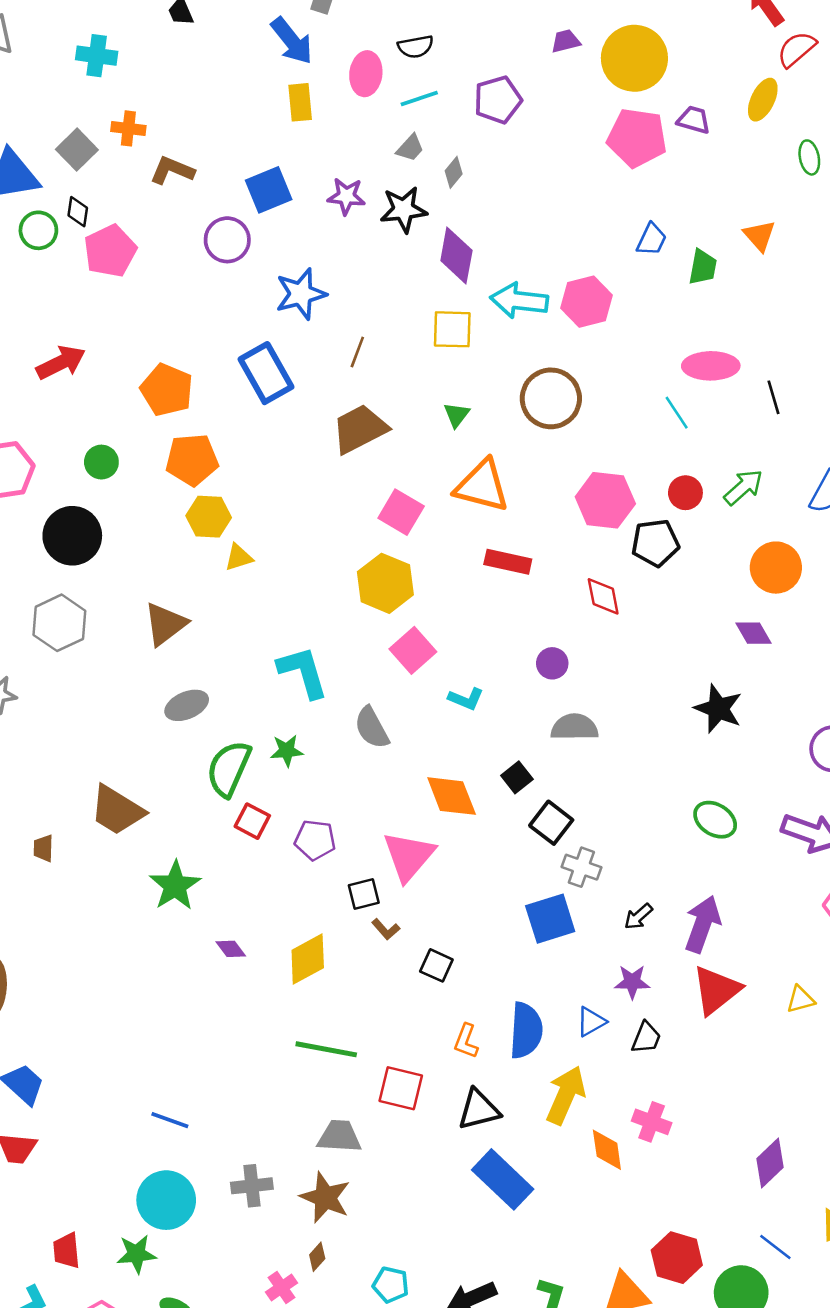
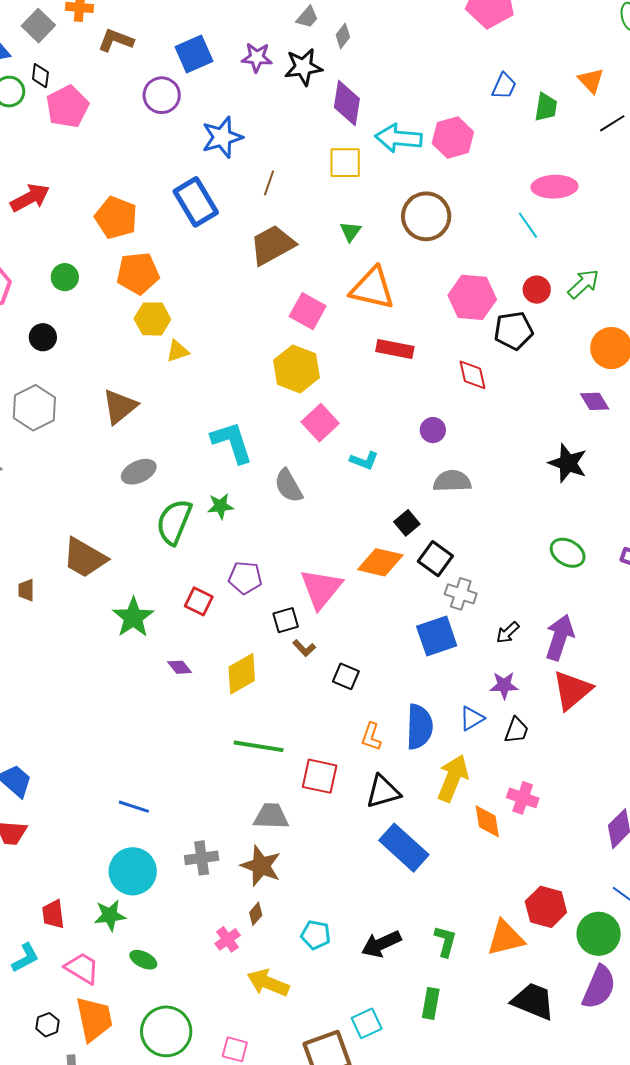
black line: (773, 397) -> (612, 123), moved, turned 76
black circle: (72, 536) -> (43, 337), size x0.6
orange diamond: (452, 796) -> (380, 562), moved, turned -54
red square: (252, 821) -> (199, 601), moved

